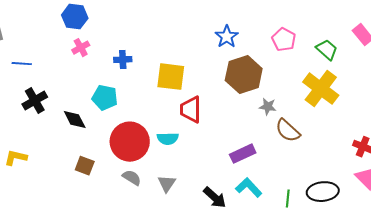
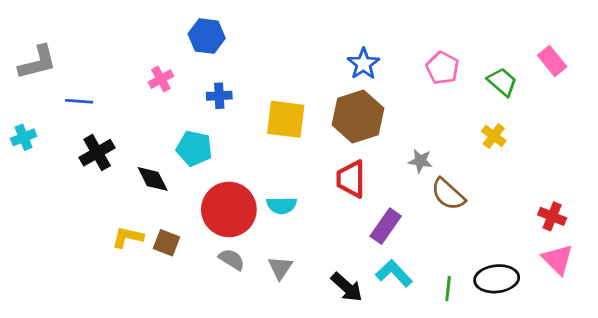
blue hexagon: (75, 17) -> (207, 36), moved
brown hexagon: (244, 75) -> (358, 117), moved
yellow cross: (321, 89) -> (494, 136), size x0.5
red trapezoid: (191, 110) -> (351, 179), moved
purple rectangle: (243, 154) -> (386, 226), turned -30
yellow L-shape: (16, 158) -> (128, 237), moved

